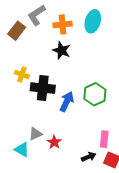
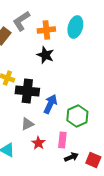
green hexagon: (95, 94) -> (77, 116), moved
gray triangle: (35, 134) -> (27, 124), moved
pink rectangle: (104, 139) -> (62, 140), moved

